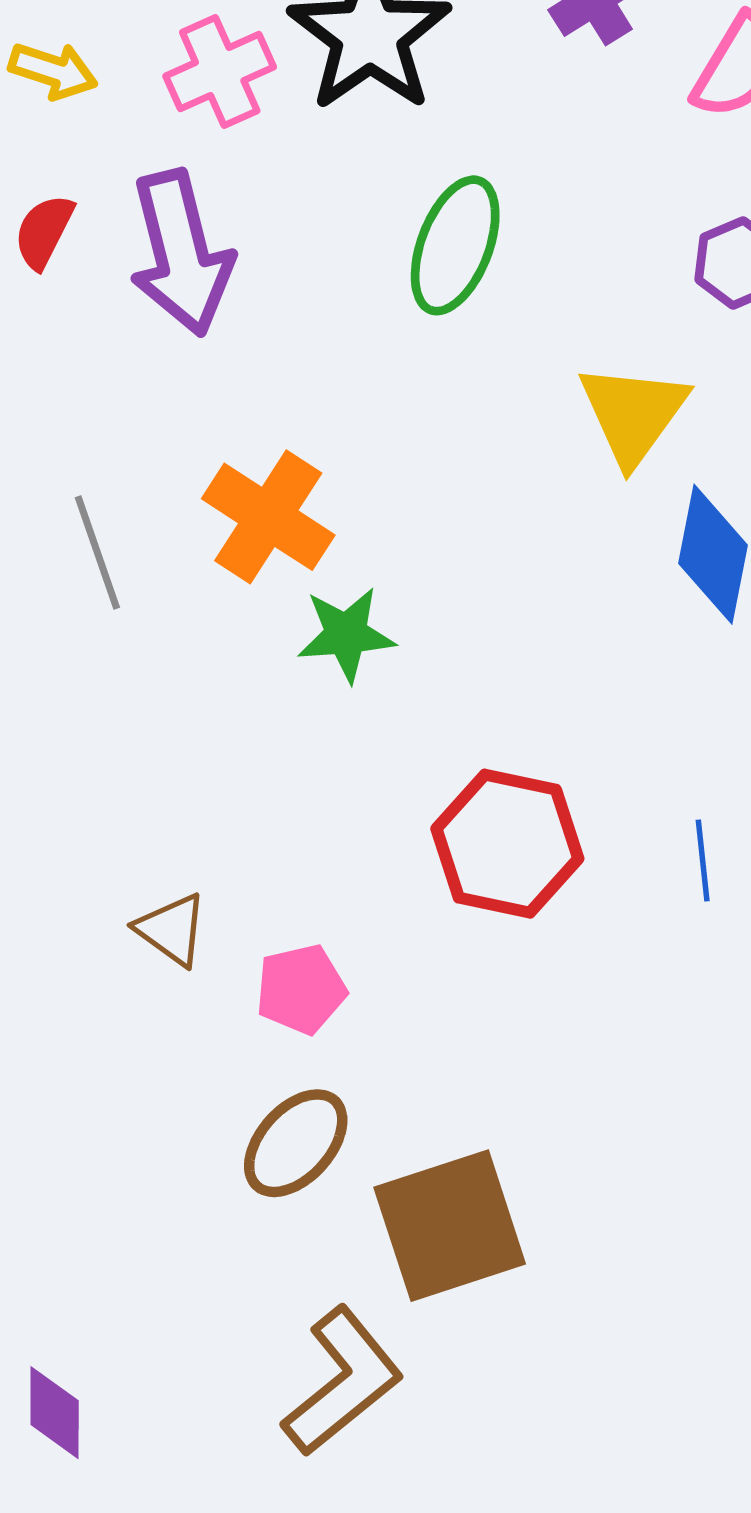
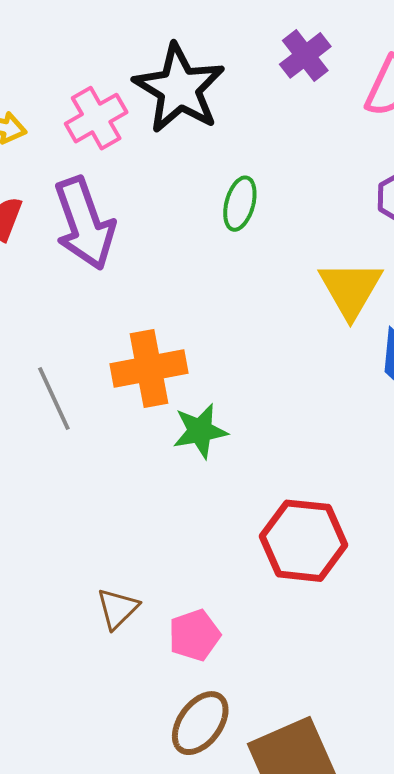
green ellipse: (455, 245) -> (240, 204), size x0.7
orange cross: (268, 517) -> (149, 368), turned -38
brown triangle: (172, 930) -> (118, 609), turned 45

